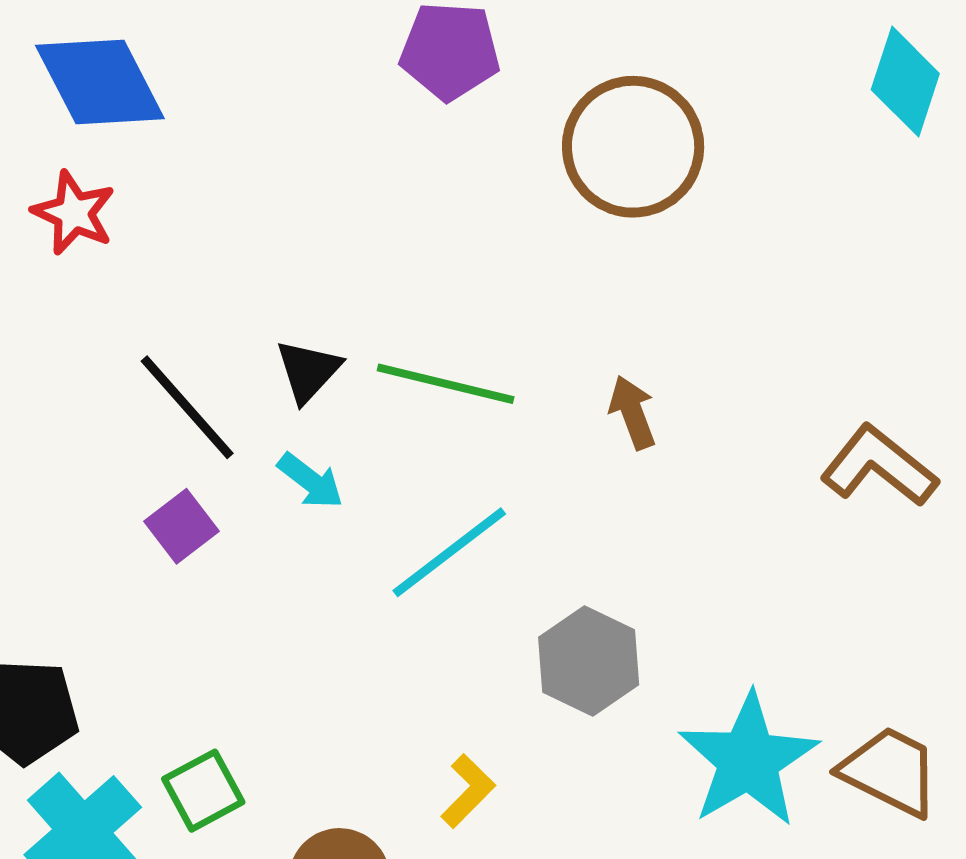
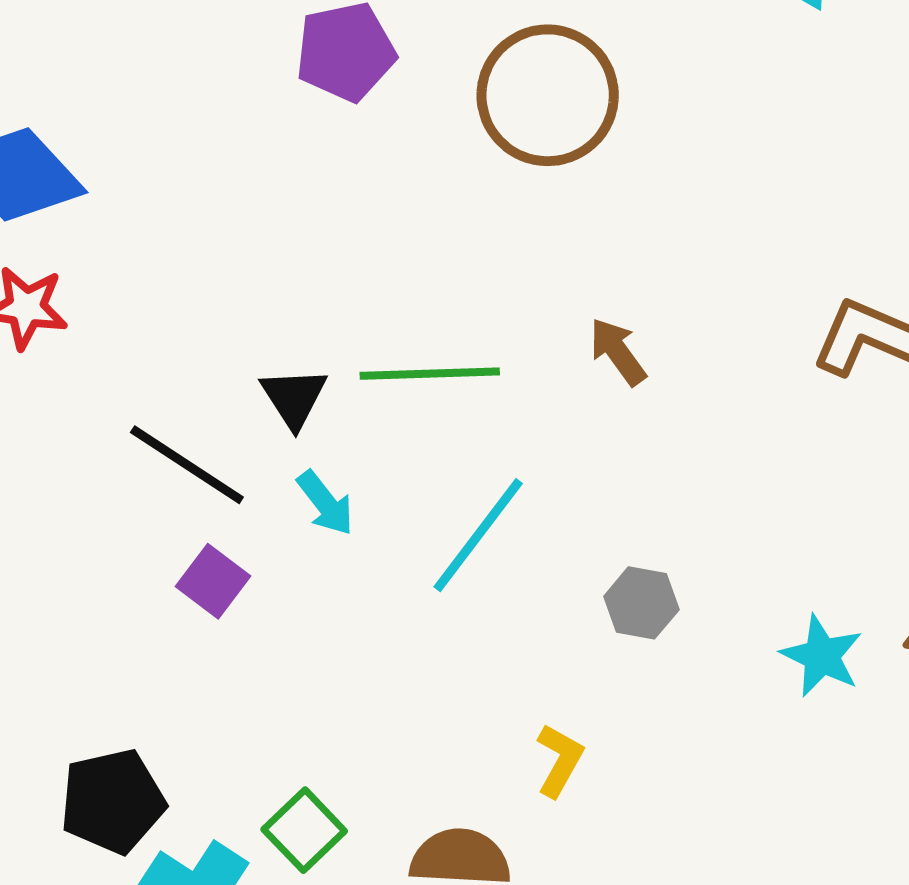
cyan arrow: (311, 481) -> (325, 503), turned 30
gray hexagon: (589, 661) -> (641, 603), size x0.7
cyan star: (748, 760) -> (822, 656), size x0.6

